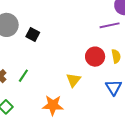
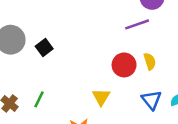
black square: (33, 35) -> (44, 47), turned 32

